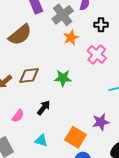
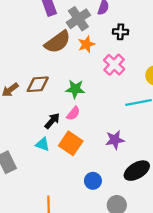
brown semicircle: (20, 35) -> (58, 42), moved
pink semicircle: (18, 116) -> (73, 113), moved
orange square: (76, 137) -> (71, 143), moved
cyan triangle: (41, 141) -> (43, 144), moved

